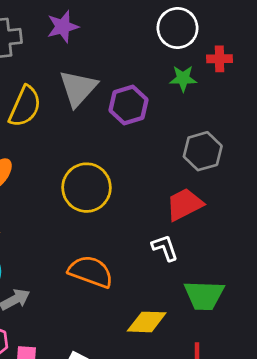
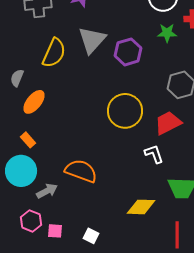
yellow circle: (87, 188) -> (125, 111), moved
orange semicircle: (91, 272) -> (81, 171), moved

